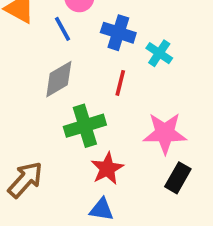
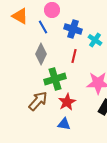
gray diamond: (59, 79) -> (41, 54), turned -35
brown arrow: (25, 180) -> (38, 101), moved

